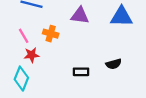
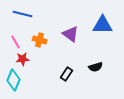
purple triangle: (80, 16) -> (71, 34), moved, turned 30
black rectangle: (81, 72) -> (67, 74), turned -56

